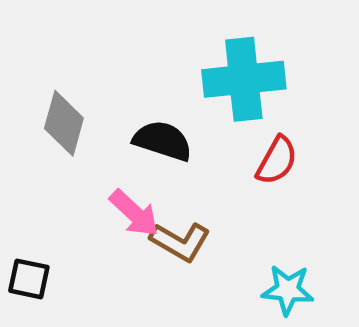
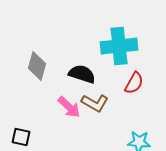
brown L-shape: (180, 242) -> (95, 103), moved

